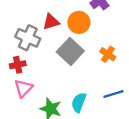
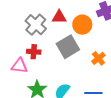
red cross: (18, 65) -> (34, 52), moved
pink triangle: (23, 88) -> (19, 66), turned 36

